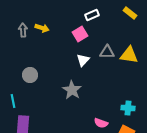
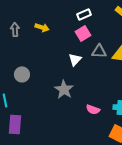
yellow arrow: (42, 28) -> (42, 27), moved
pink square: (80, 34) -> (83, 33), moved
pink semicircle: (101, 123) -> (93, 109), moved

